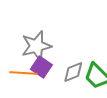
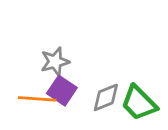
gray star: (36, 46) -> (55, 62), size x0.7

